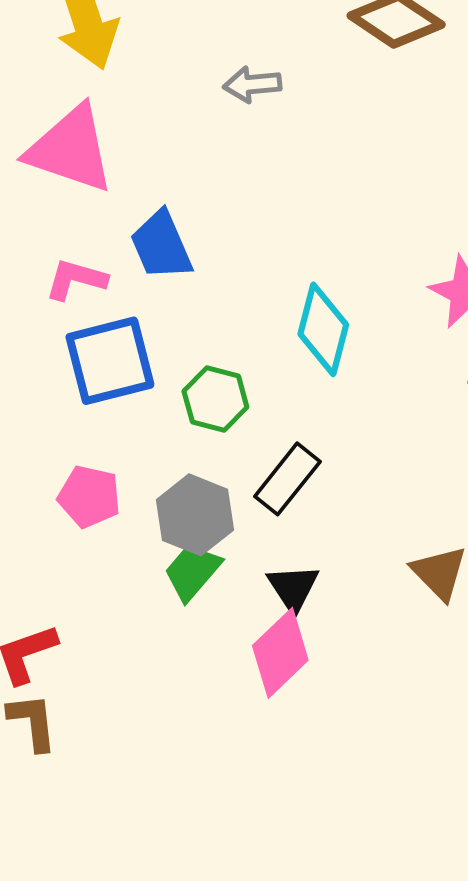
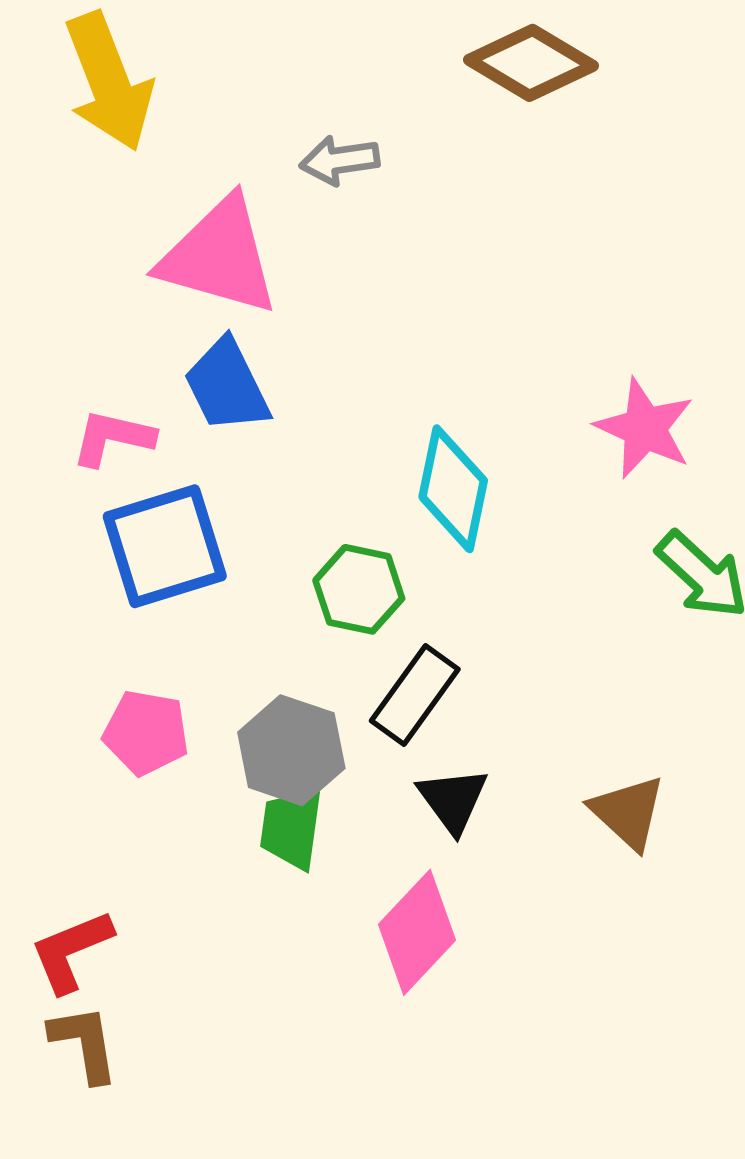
pink triangle: (70, 149) -> (219, 256), moved
green hexagon: (215, 399) -> (359, 589), moved
green trapezoid: (192, 572) -> (292, 828), turned -30
black triangle: (293, 588) -> (453, 800), moved

